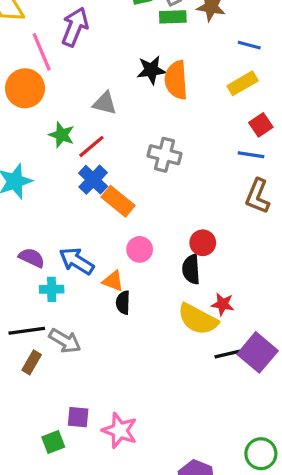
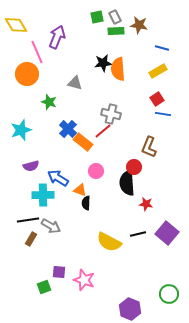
red square: (261, 125) -> (157, 99), moved
red line: (91, 146) -> (103, 131), moved
brown L-shape: (258, 196) -> (149, 147), moved
purple semicircle: (32, 258) -> (31, 166), moved, turned 140
black semicircle: (191, 269) -> (127, 183), size x1.4
cyan cross: (52, 289) -> (43, 195), size x1.5
yellow semicircle: (198, 319) -> (109, 242), moved
black line: (228, 354) -> (138, 234), moved

